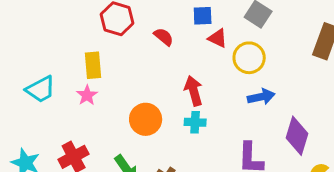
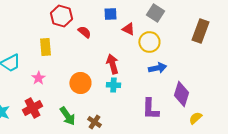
blue square: (203, 16) -> (110, 14), moved
red semicircle: (164, 37) -> (84, 32), moved
pink star: (87, 95) -> (38, 78), moved

